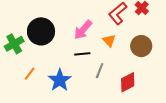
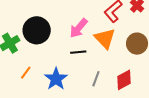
orange triangle: (109, 40) -> (105, 38), size x1.6
gray line: (100, 71) -> (96, 79), moved

